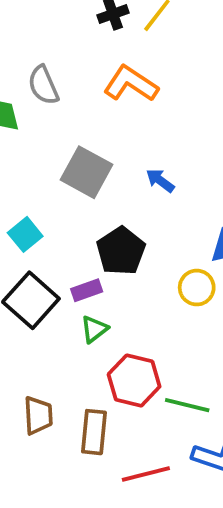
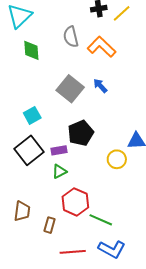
gray semicircle: (43, 85) -> (71, 37), moved
blue arrow: (160, 180) -> (100, 86), moved
brown rectangle: (94, 432) -> (50, 225), size x0.7

